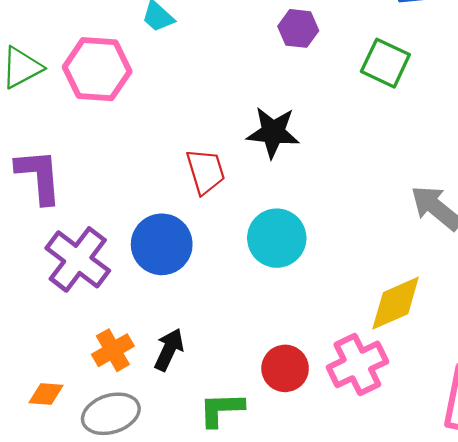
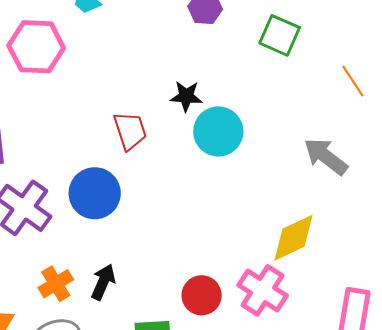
black star: (273, 132) -> (186, 96), size x0.7
cyan circle: (277, 238) -> (218, 131), moved
pink cross: (357, 364) -> (263, 290), turned -30

